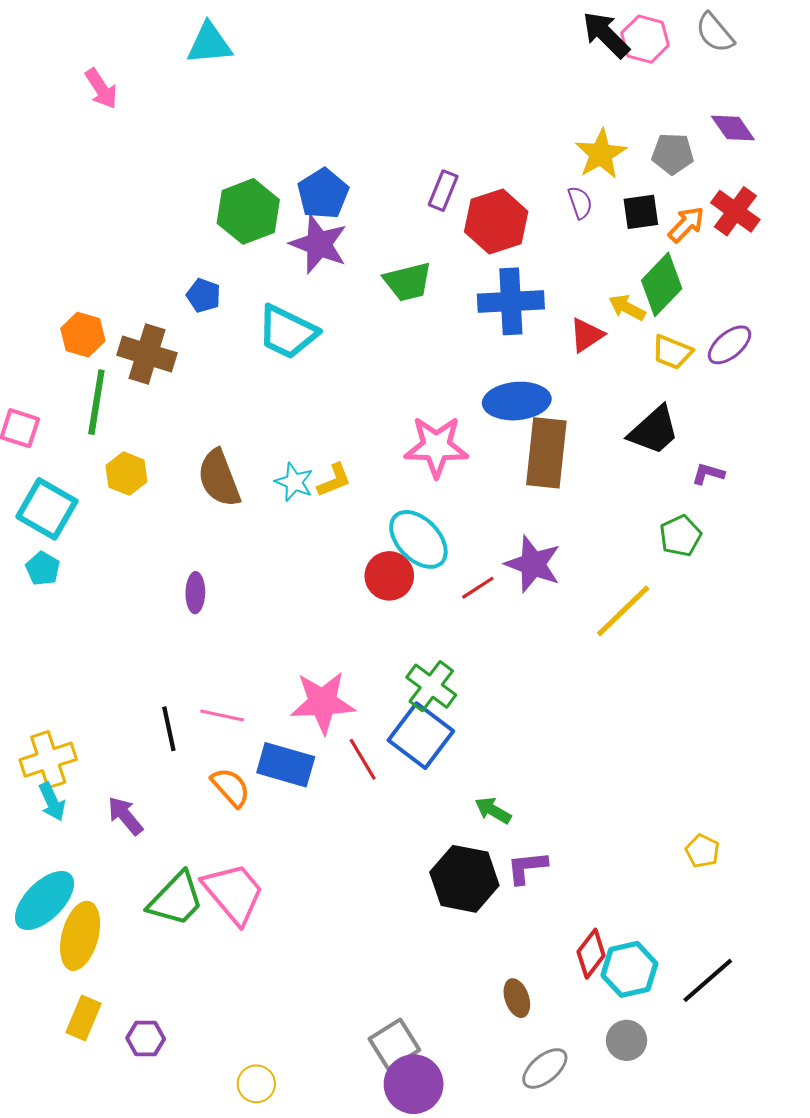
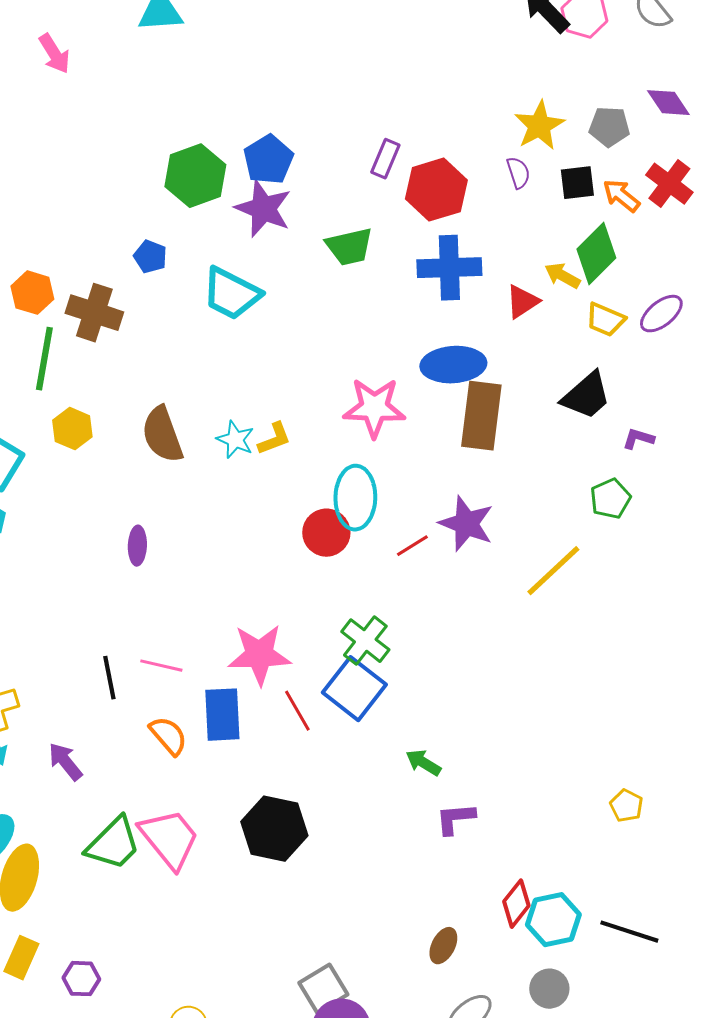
orange arrow: (686, 224) -> (621, 196), turned -96
cyan ellipse: (418, 539) -> (355, 498), turned 44
blue rectangle: (286, 765) -> (222, 715), turned 70
black hexagon: (464, 879) -> (274, 829), moved
black line: (708, 980) -> (629, 932), turned 58
brown ellipse: (517, 998) -> (443, 946), turned 45

